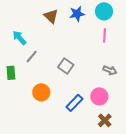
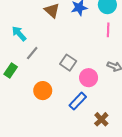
green rectangle: (11, 73) -> (11, 71), turned 40
pink circle: (99, 96) -> (89, 78), moved
brown cross: (105, 120) -> (101, 119), moved

